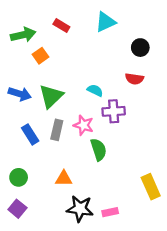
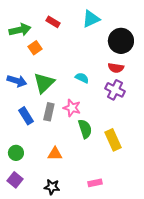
black circle: (140, 48) -> (121, 41), size x1.6
purple cross: (114, 111) -> (115, 90), moved, turned 30
yellow rectangle: (151, 187) -> (113, 140), moved
black star: (80, 209) -> (52, 187), moved, size x0.7

